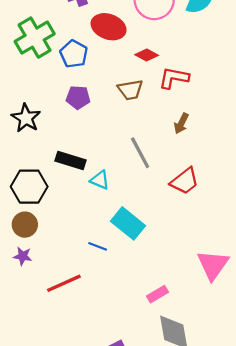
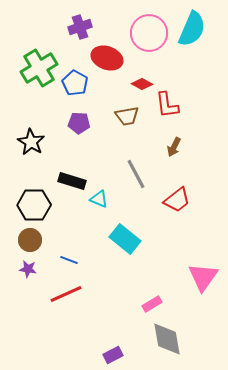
red L-shape: (174, 78) -> (167, 105), turned -108
blue line: (98, 246) -> (69, 260), moved

